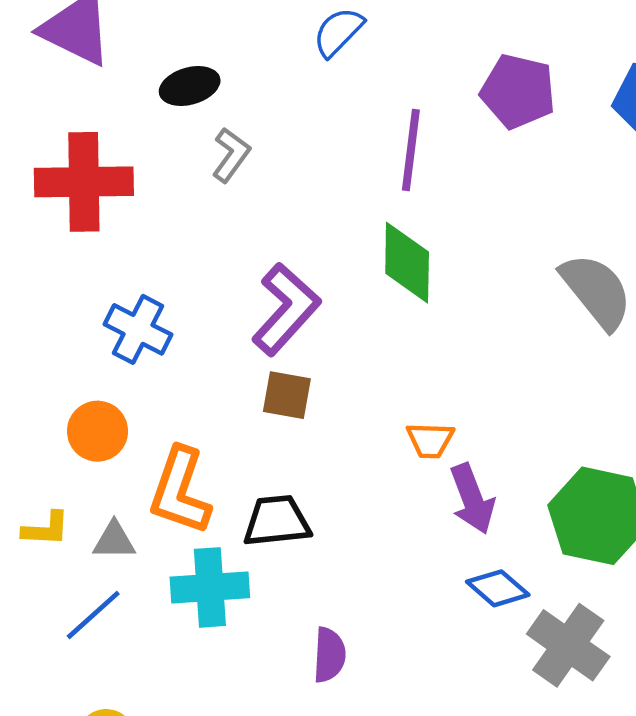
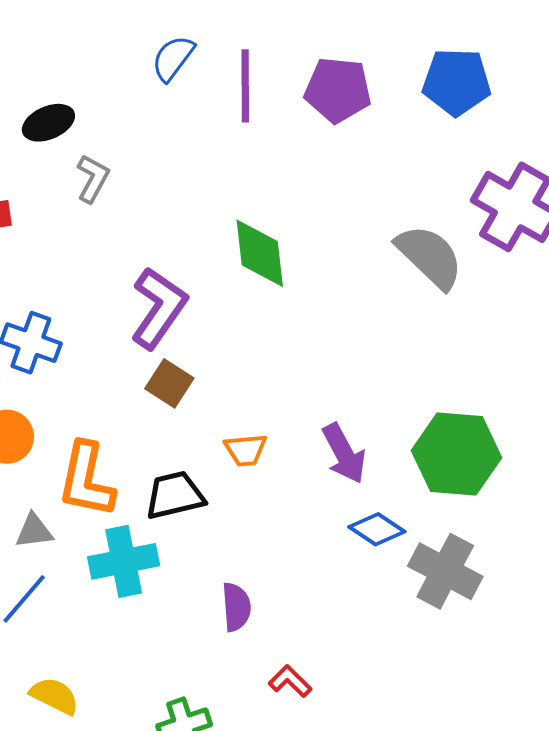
purple line: (411, 150) -> (245, 86), moved
brown square: (287, 395) -> (169, 383), turned 30
orange trapezoid: (430, 440) -> (246, 450), moved

